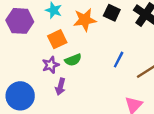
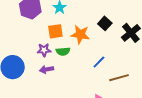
orange star: (85, 20) -> (80, 34), moved
purple arrow: (60, 87) -> (47, 69), turned 48

